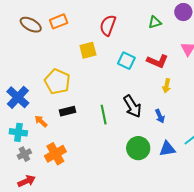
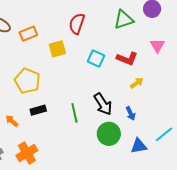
orange rectangle: (59, 21) -> (28, 34), moved
green triangle: (155, 22) -> (124, 20), size x1.5
yellow arrow: (167, 86) -> (137, 83), turned -136
green circle: (138, 148) -> (109, 134), moved

